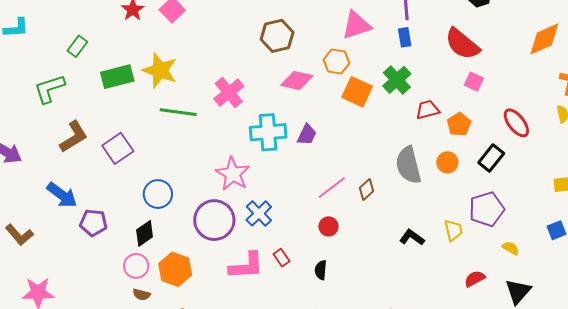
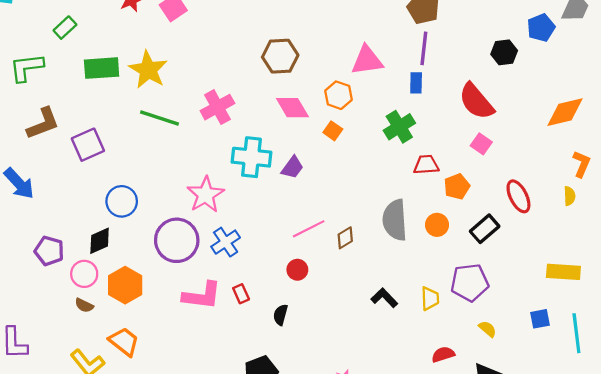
pink diamond: (297, 81) -> (292, 108), turned 36
orange square: (357, 92) -> (333, 131), moved, size x0.6
purple pentagon: (93, 223) -> (49, 251), moved

